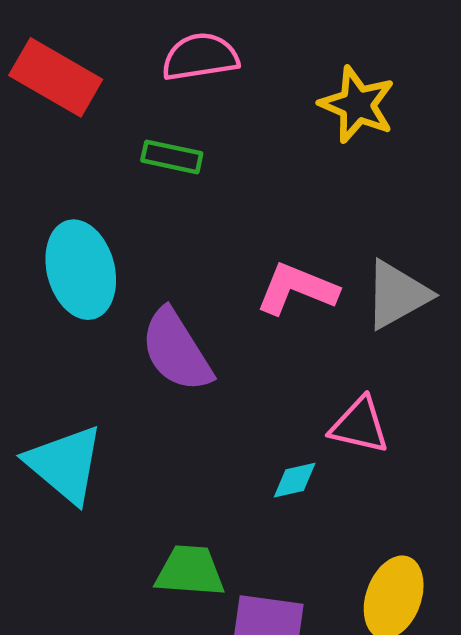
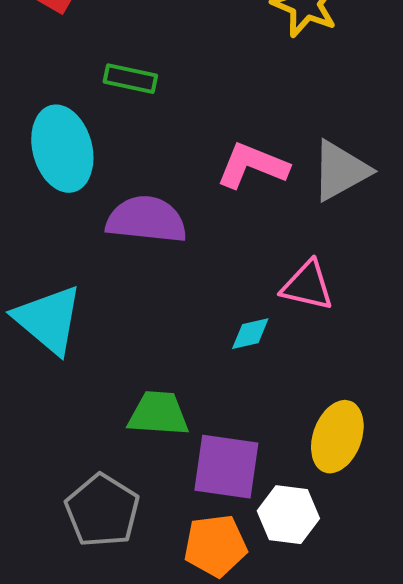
green rectangle: (172, 157) -> (130, 79), moved
purple semicircle: (176, 350) -> (146, 220), turned 128

